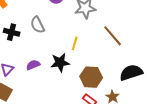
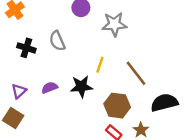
brown line: (113, 36) -> (136, 73), moved

